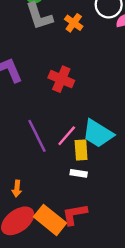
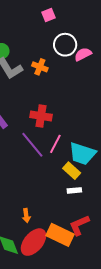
purple line: (37, 136) -> (32, 145), moved
pink line: (67, 136) -> (55, 144), moved
yellow rectangle: (81, 150) -> (72, 171), turned -30

